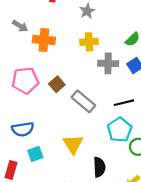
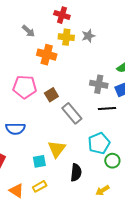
gray arrow: (20, 26) -> (28, 31), moved
yellow cross: (89, 42) -> (66, 37), moved
black line: (124, 103) -> (107, 108), moved
cyan square: (35, 154) -> (39, 161), moved

